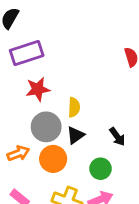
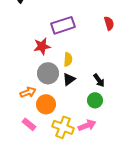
purple rectangle: (27, 53) -> (63, 25), moved
orange circle: (53, 159) -> (46, 104), moved
green circle: (101, 169) -> (95, 100), moved

